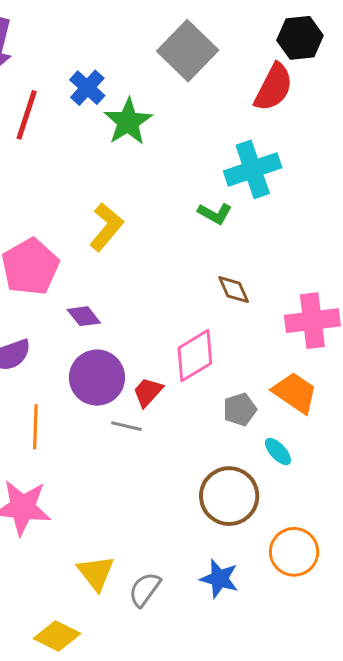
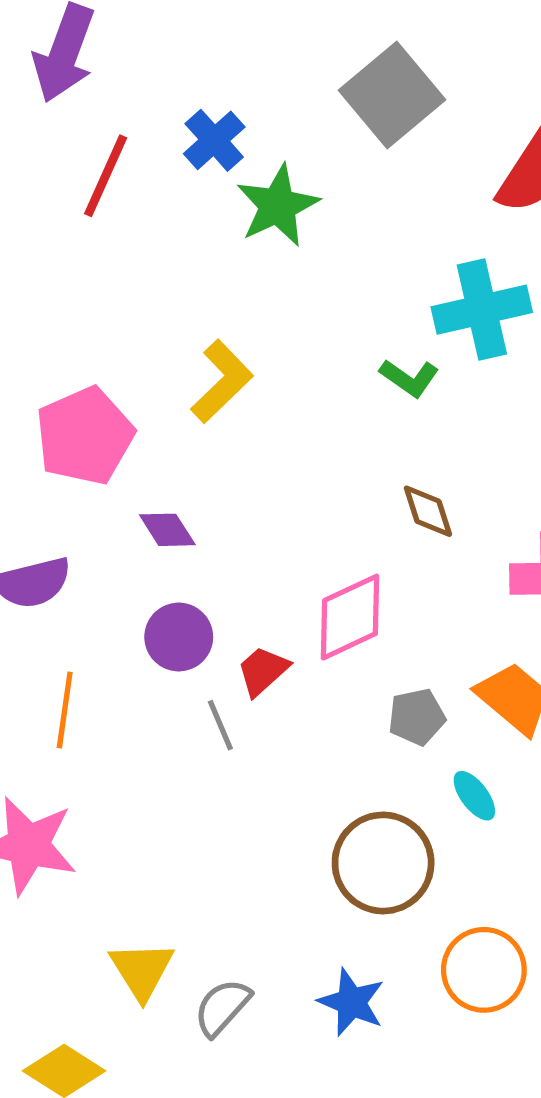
purple circle: (97, 378) -> (179, 637), size x0.7
gray line: (126, 426) -> (220, 725), turned 48

